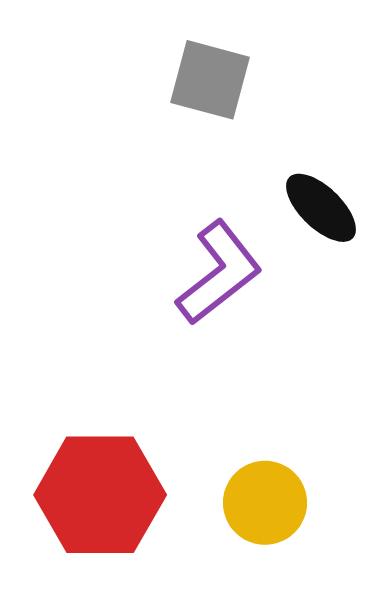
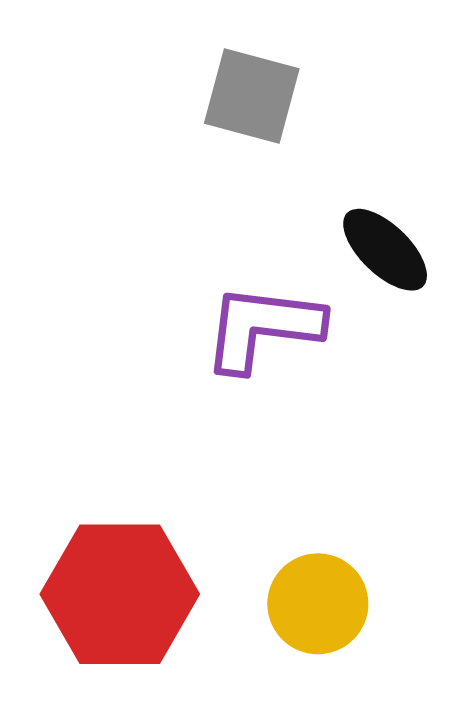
purple L-shape: (219, 273) -> (263, 328), turned -135

